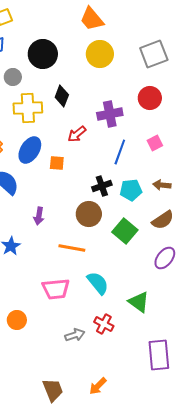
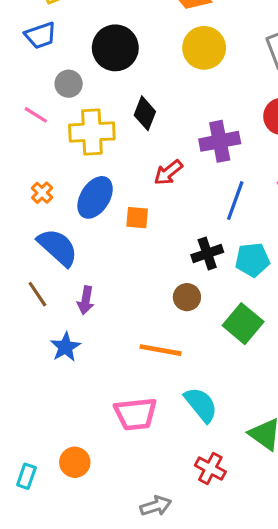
brown circle: (89, 214) -> (187, 297), size x0.7
purple arrow: (39, 216) -> (86, 300), moved
gray arrow: (75, 335) -> (156, 506), moved

